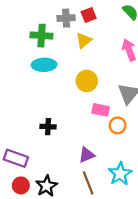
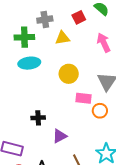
red square: (89, 15) -> (79, 17), moved
yellow triangle: (84, 40) -> (62, 38), turned 35
purple triangle: (87, 155) -> (60, 136), moved

